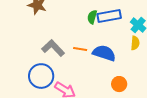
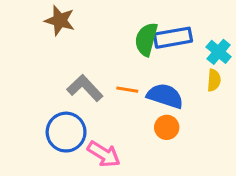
green semicircle: (92, 17) -> (146, 39), size x1.5
orange circle: (119, 84) -> (167, 127), moved

